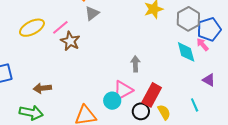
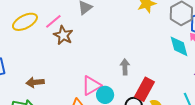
gray arrow: (135, 64) -> (125, 67), moved
pink triangle: (123, 90) -> (91, 86), moved

